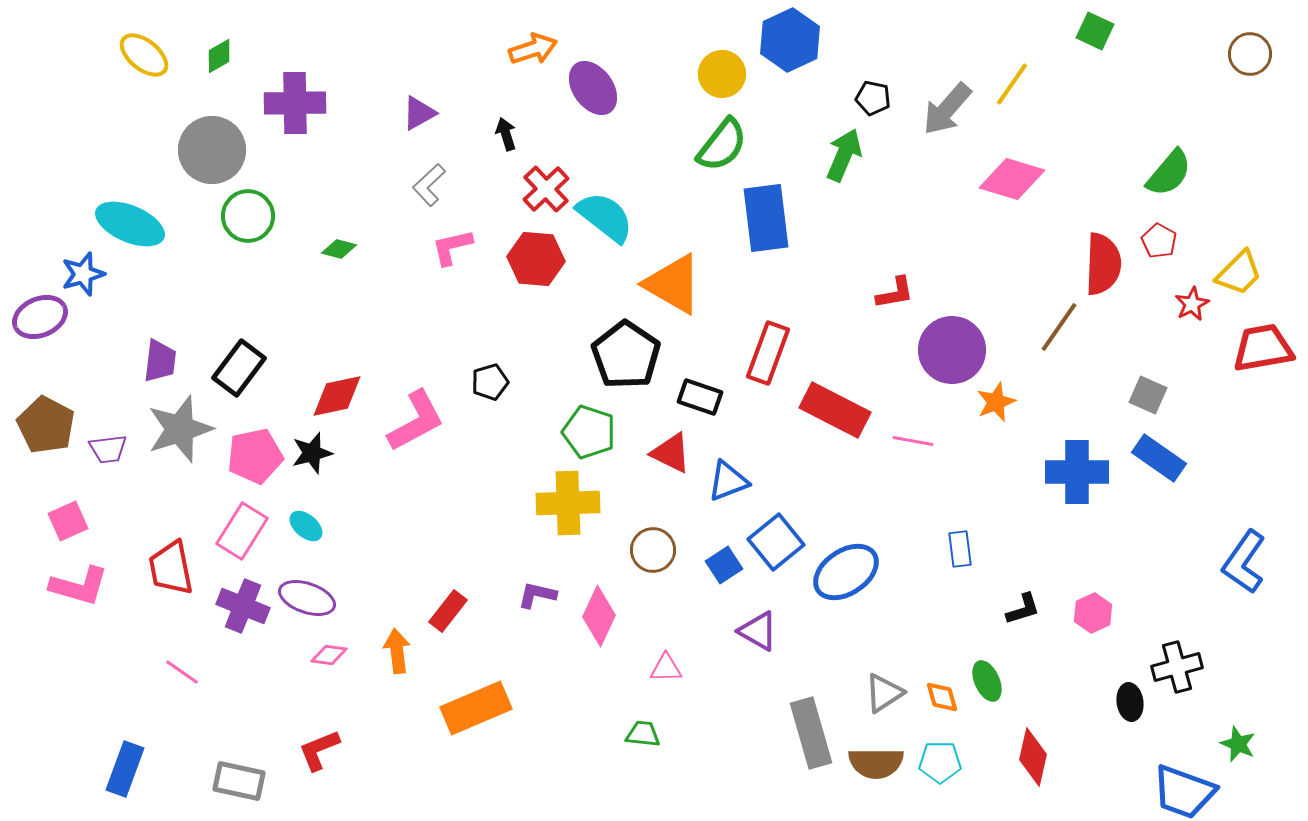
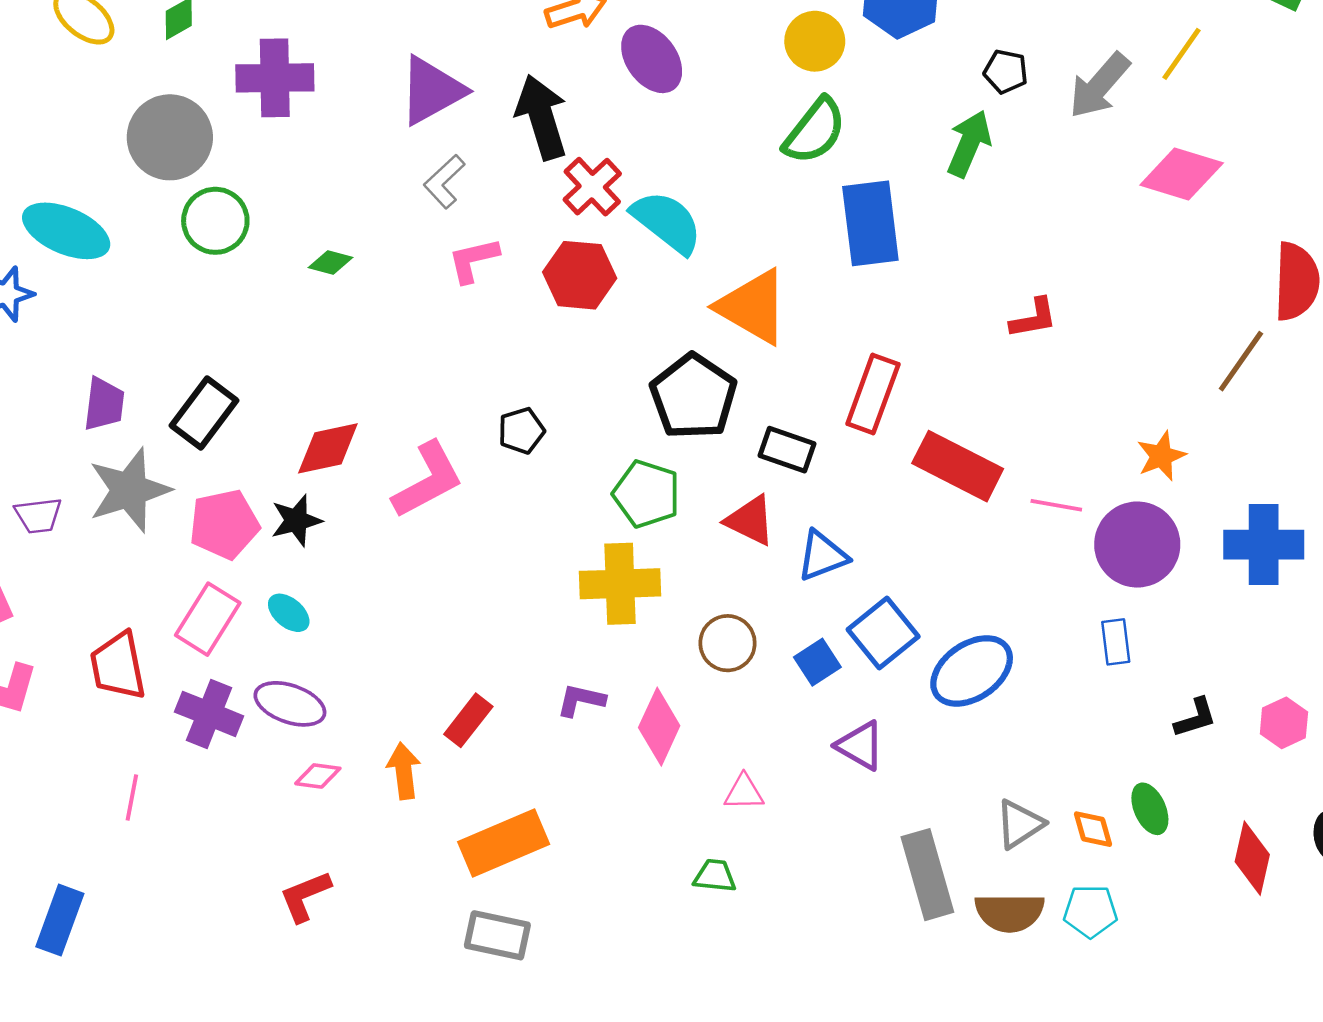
purple triangle: (419, 113) -> (432, 91), size x1.6
black arrow: (506, 134) -> (542, 117), size x2.0
purple circle: (952, 350) -> (1137, 545), moved
pink line: (182, 672) -> (132, 797), turned 66
red diamond: (1033, 757) -> (1252, 858), moved
gray rectangle: (239, 781) -> (497, 935), moved

